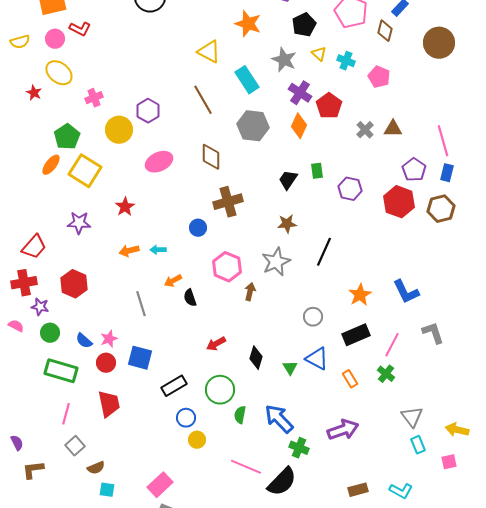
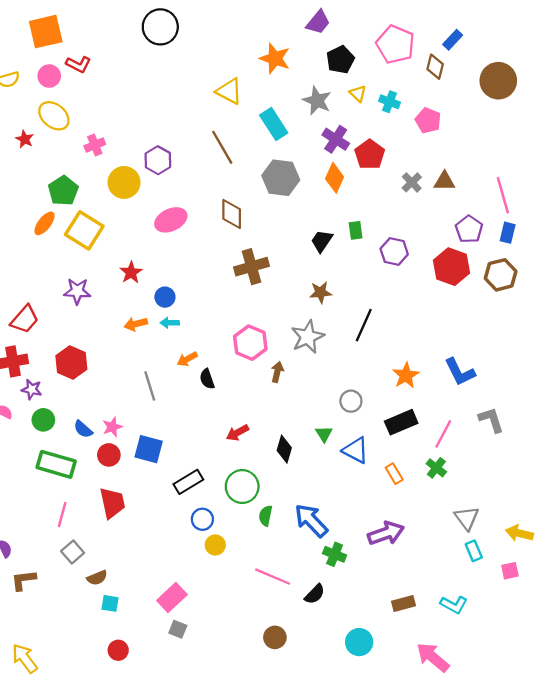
blue circle: (198, 228) -> (165, 297), moved
green triangle: (290, 368) -> (324, 434), moved
black semicircle: (282, 482) -> (315, 594), size x0.6

